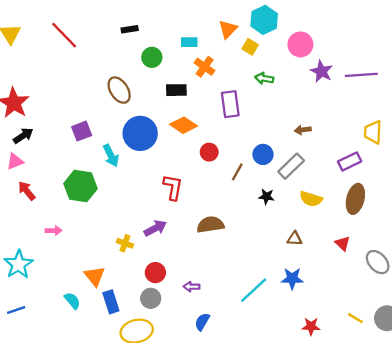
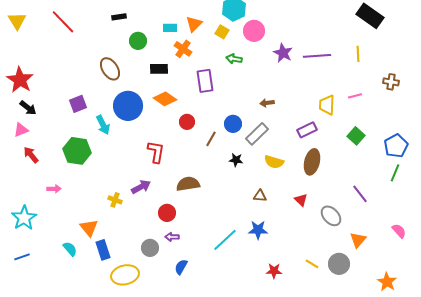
orange triangle: (228, 29) -> (194, 24), moved
pink circle: (300, 44) -> (254, 31), moved
black arrow: (23, 136) -> (28, 108), turned 72
red circle: (155, 273) -> (167, 213), moved
gray circle: (151, 298) -> (150, 248), moved

